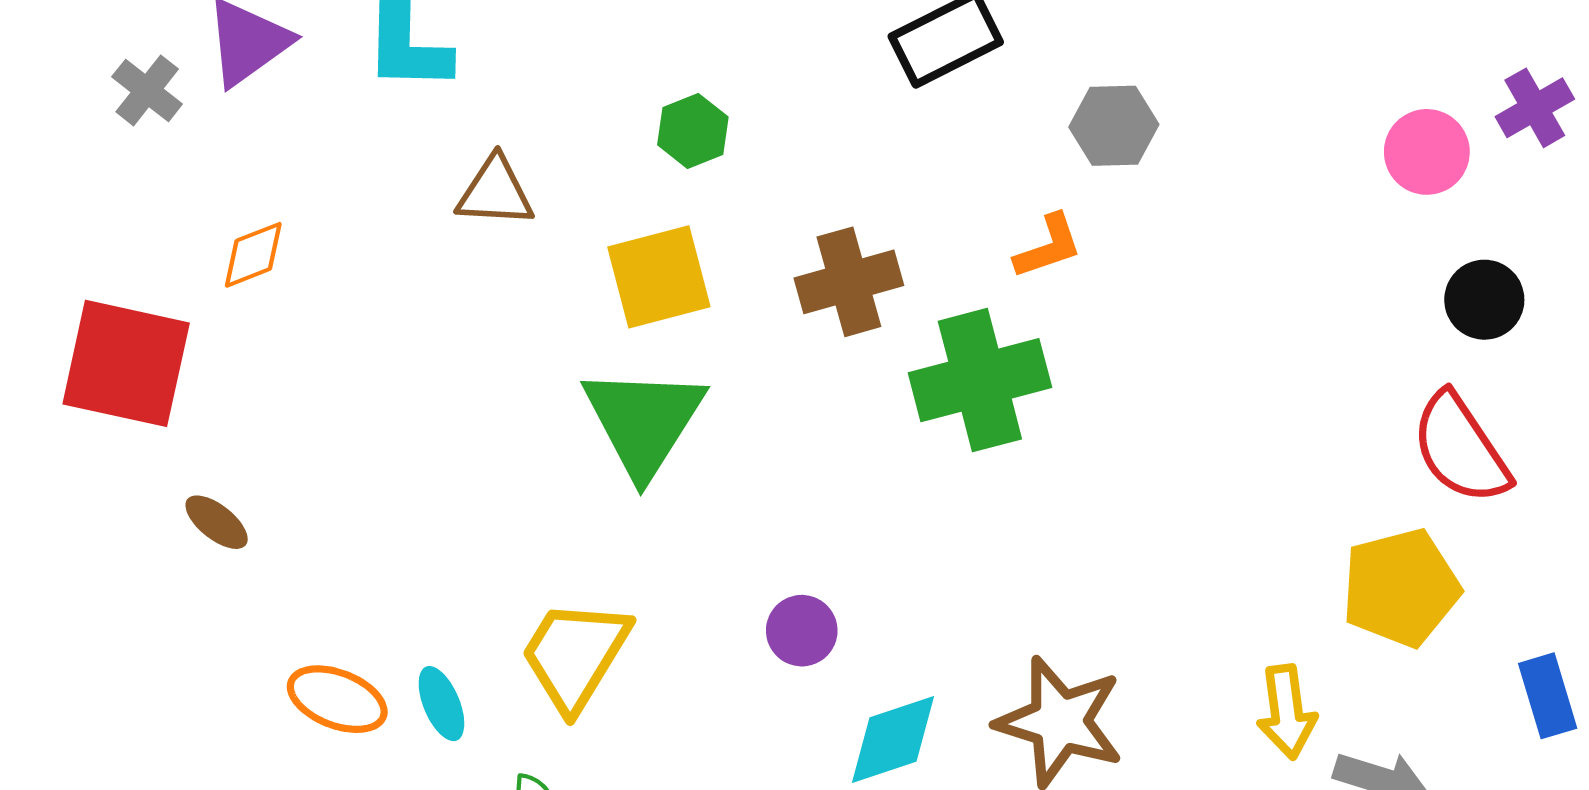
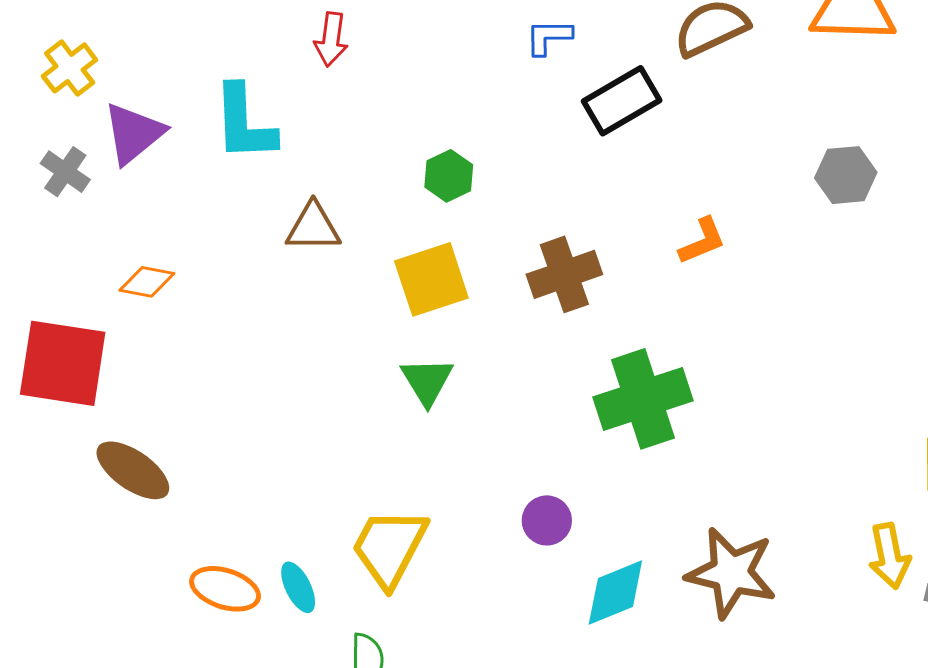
gray hexagon: (1114, 126) -> (846, 175), moved
orange diamond: (253, 255) -> (147, 282), turned 36
green cross: (980, 380) -> (643, 399), moved
green triangle: (644, 421) -> (427, 381), size x0.6
brown ellipse: (217, 522) -> (133, 470), size x1.6

